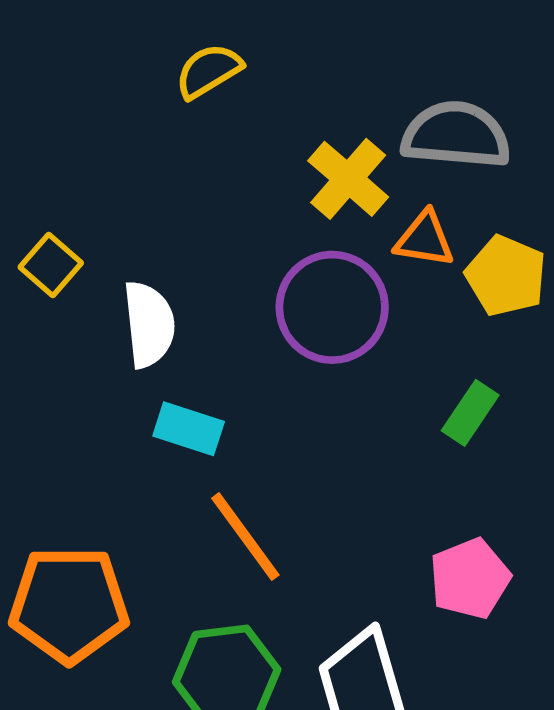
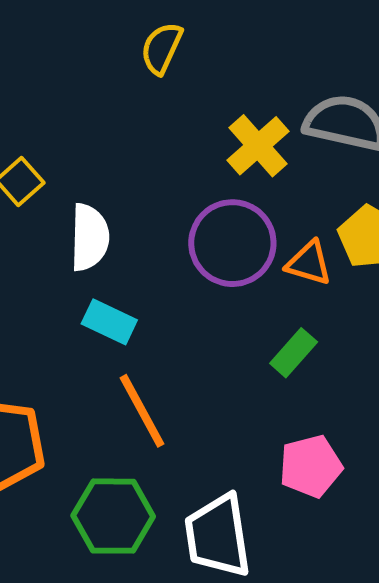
yellow semicircle: (209, 71) -> (162, 48), turned -42
orange triangle: (424, 239) -> (309, 263), moved
green rectangle: (470, 413) -> (294, 353), moved

